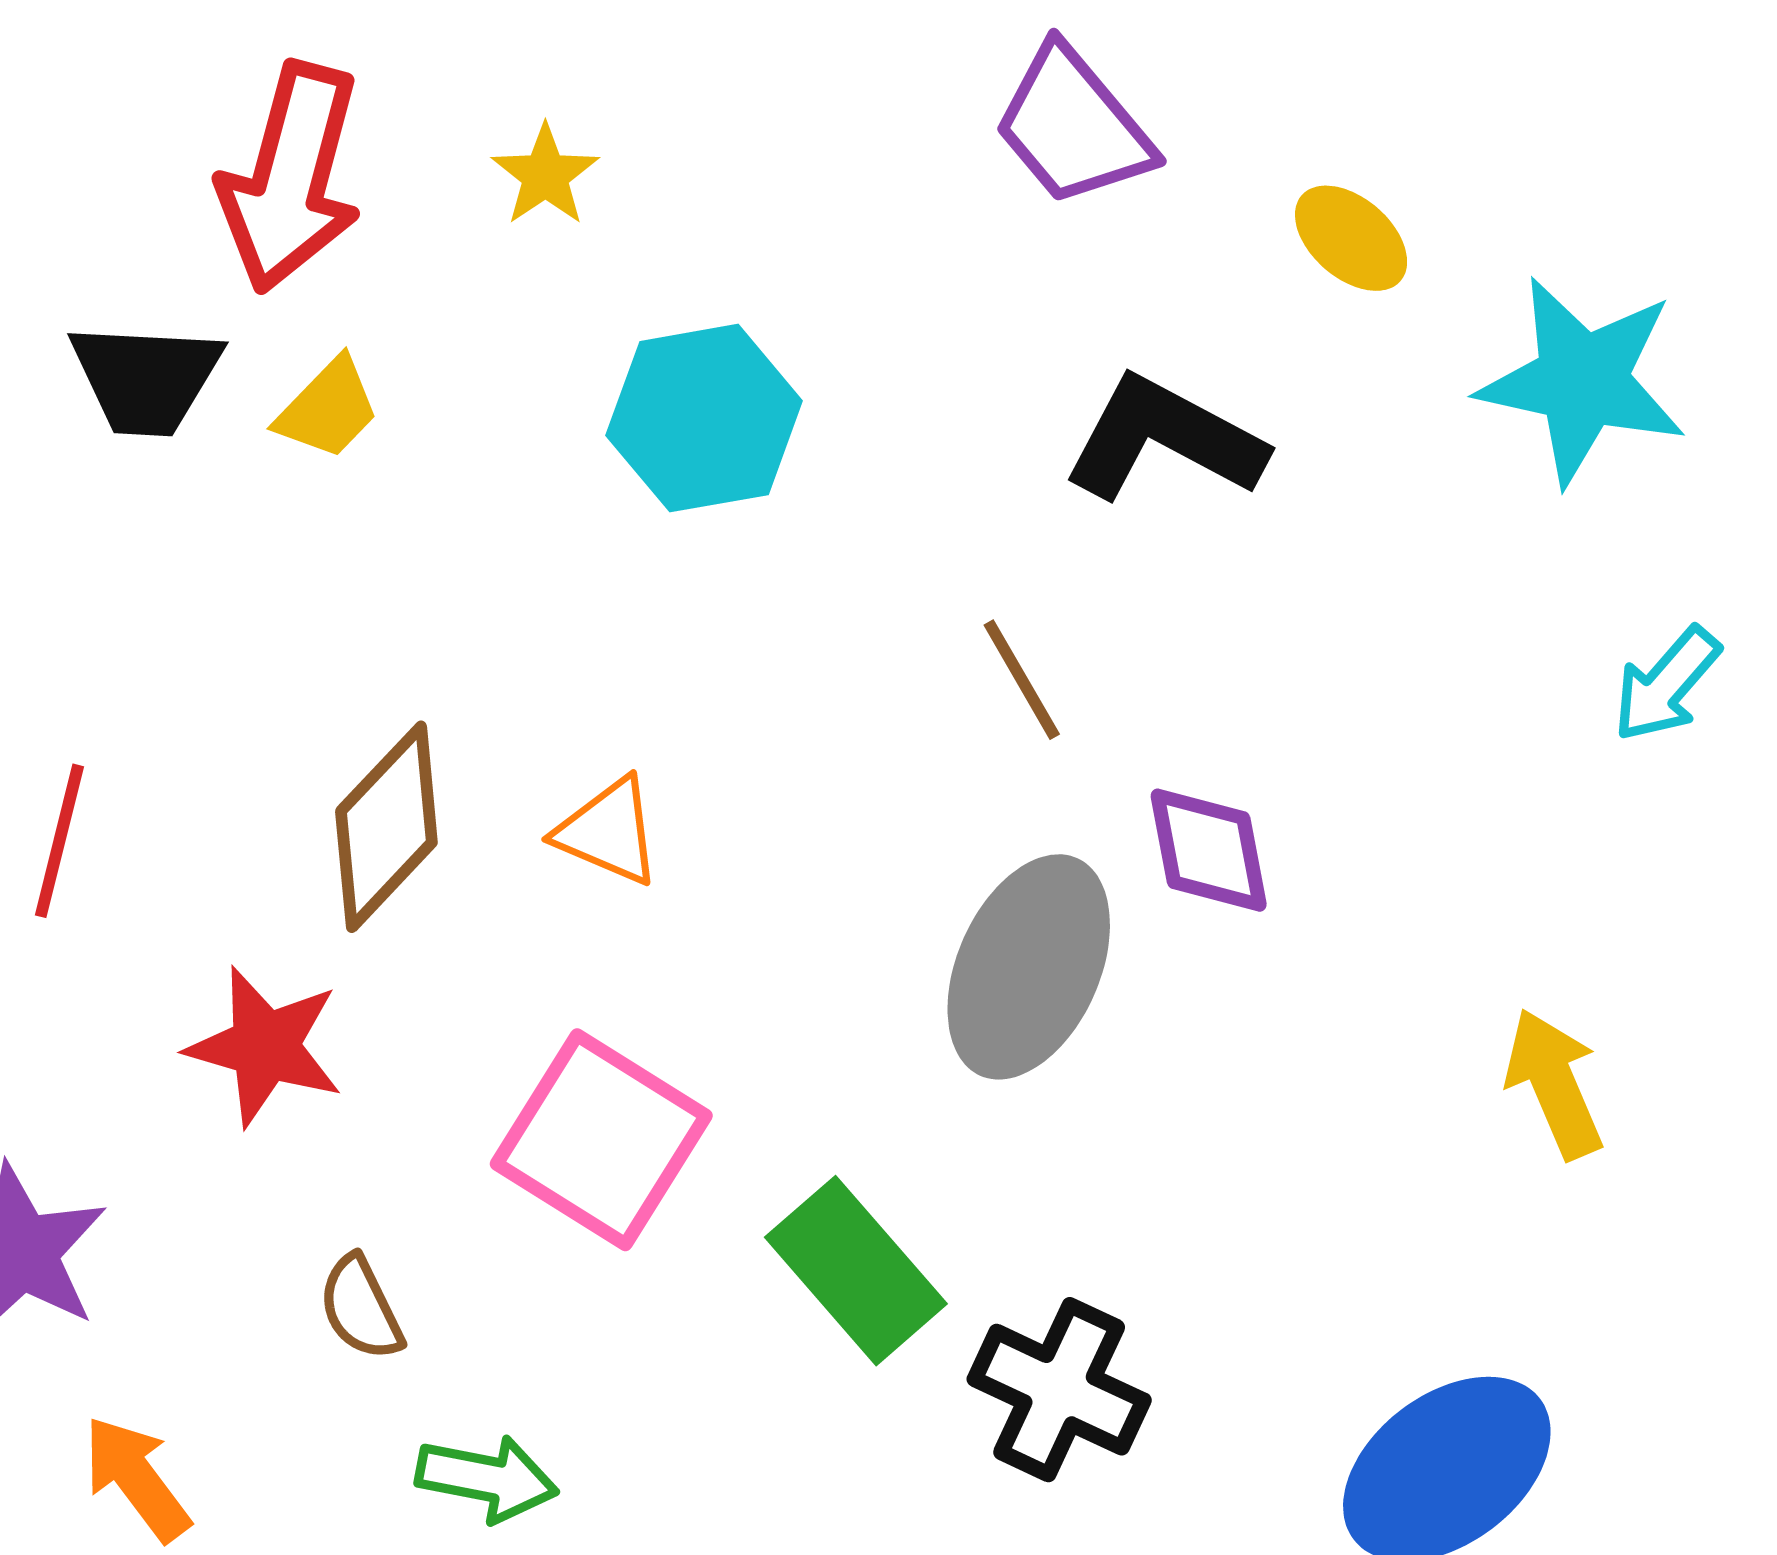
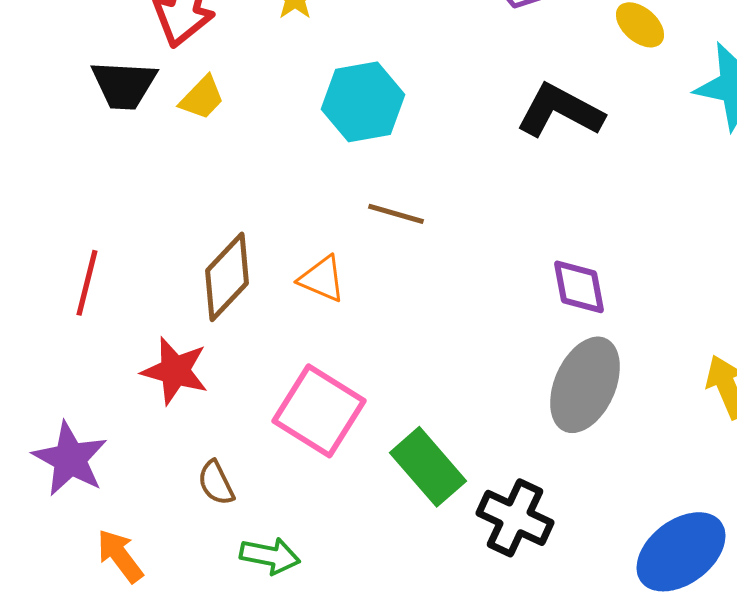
brown line: (1022, 680) -> (396, 214), moved, turned -44
gray ellipse: (1029, 967) -> (585, 385), moved

